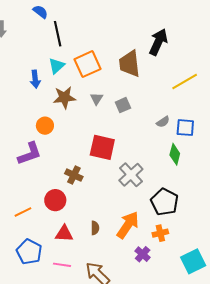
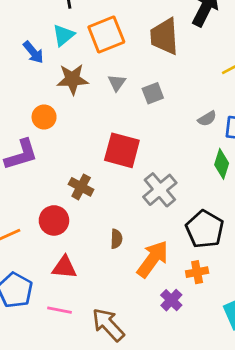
blue arrow: (35, 79) -> (33, 52), turned -36
brown semicircle: (95, 228) -> (116, 239), moved

